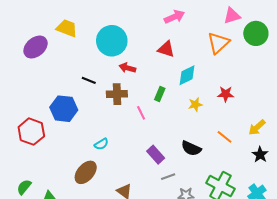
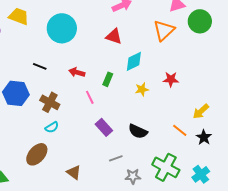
red arrow: (127, 68) -> (77, 72), moved
brown cross: (117, 94) -> (50, 102), moved, turned 30
orange line: (225, 137) -> (180, 130), moved
purple rectangle: (156, 155) -> (104, 127), moved

